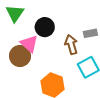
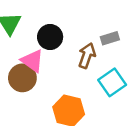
brown arrow: (71, 45) -> (87, 56), turned 42

